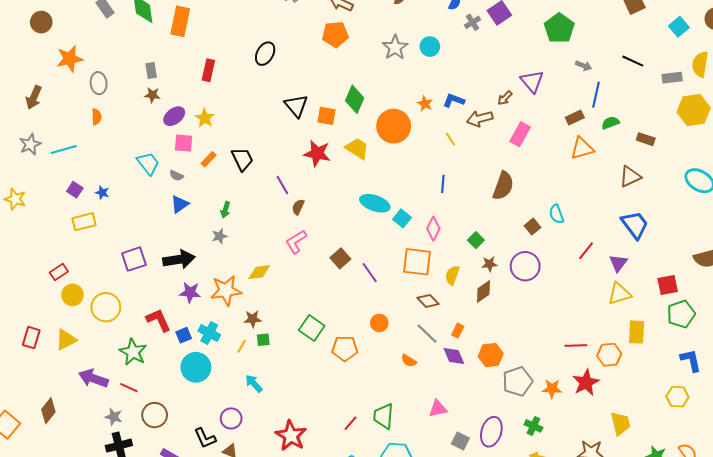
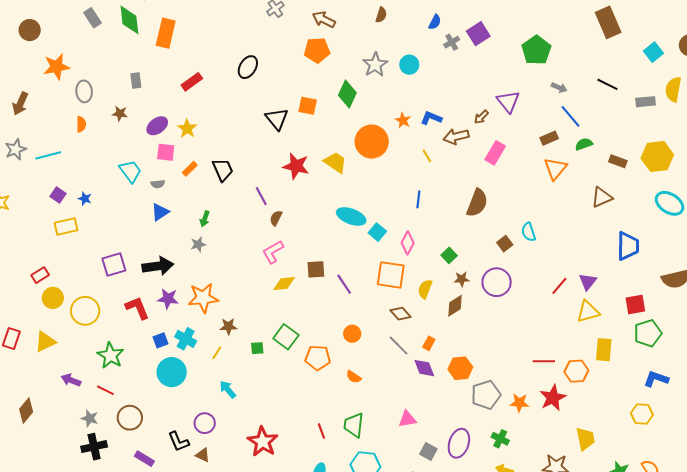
red rectangle: (208, 70) -> (192, 82), turned 40
brown star: (152, 95) -> (120, 114), moved
blue line: (596, 95) -> (570, 116), turned -55
green diamond: (355, 99) -> (347, 94), moved
yellow hexagon: (694, 110) -> (657, 157), moved
orange square: (326, 116) -> (308, 106), moved
orange triangle: (582, 148) -> (555, 168), turned -35
gray semicircle: (176, 176) -> (158, 184), turned -32
blue trapezoid: (635, 225) -> (628, 246), moved, turned 36
red line: (586, 251) -> (559, 286), moved
brown square: (340, 258) -> (316, 269), turned 36
yellow diamond: (259, 272) -> (284, 284), moved
red L-shape: (159, 320) -> (137, 308), moved
green square: (263, 340) -> (257, 348), moved
blue L-shape: (691, 360) -> (656, 379), turned -60
orange semicircle: (409, 361) -> (354, 377), moved
purple arrow: (93, 378) -> (71, 380), size x0.7
red line: (351, 423) -> (321, 431), turned -63

